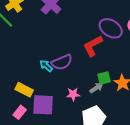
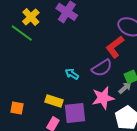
purple semicircle: (62, 62) -> (102, 68), moved
pink star: (73, 94) -> (103, 98), size x1.6

